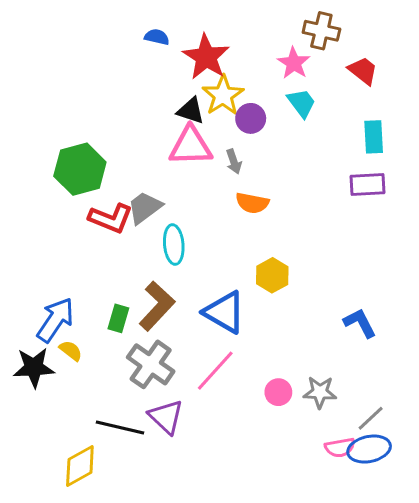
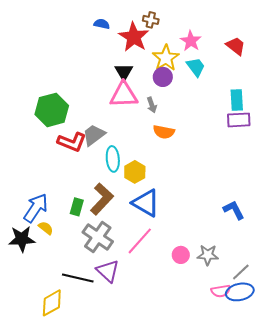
brown cross: (321, 31) -> (151, 20), moved, size x0.7
yellow star: (223, 95) -> (166, 58), moved
black triangle: (191, 111) -> (124, 72), turned 42
cyan rectangle: (374, 137) -> (237, 100), moved
yellow hexagon: (272, 275) -> (135, 172), moved

